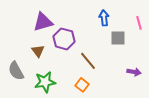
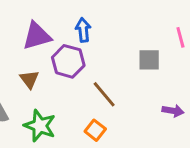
blue arrow: (104, 18) -> (83, 30), moved
green star: (45, 82) -> (40, 126), turned 30

